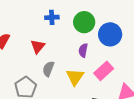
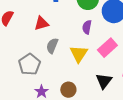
red triangle: (38, 46) -> (42, 23), turned 35

